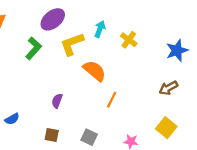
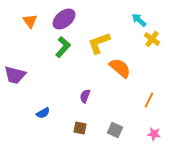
purple ellipse: (53, 19) -> (64, 19), moved
cyan arrow: (100, 29) -> (139, 20), moved, turned -70
orange line: (112, 100) -> (149, 100), moved

